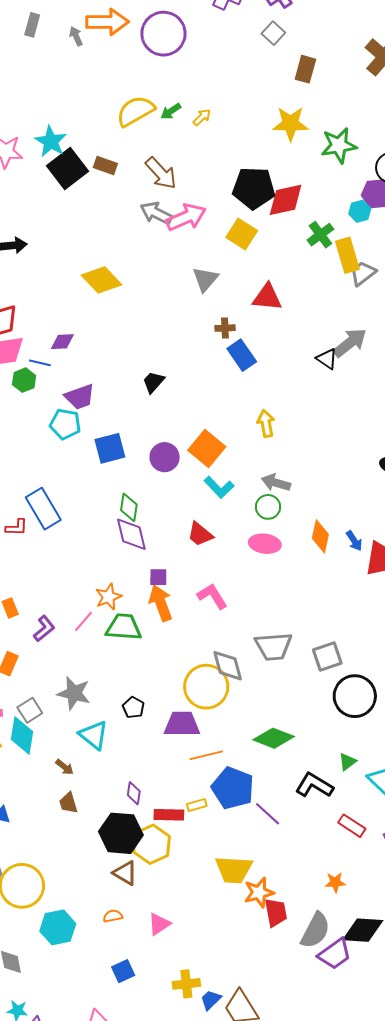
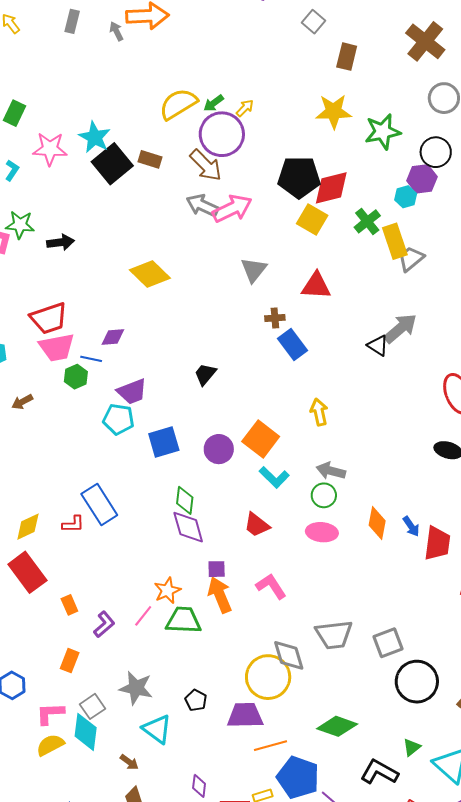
purple circle: (163, 34) -> (222, 134), moved
yellow square: (242, 234) -> (312, 219), moved

